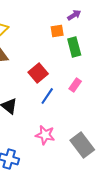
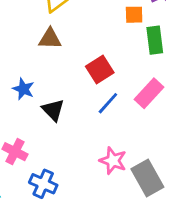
pink rectangle: (75, 85) -> (149, 93), size x1.5
pink star: (45, 135) -> (113, 161), moved

